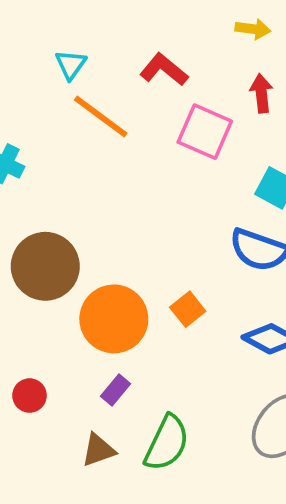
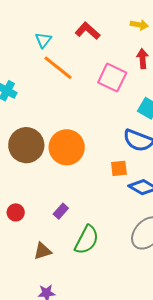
red L-shape: (164, 70) -> (88, 31), moved
orange square: (188, 309) -> (119, 168), moved, turned 30
orange circle: (114, 319) -> (67, 147), moved
brown triangle: (98, 450) -> (43, 251), moved

